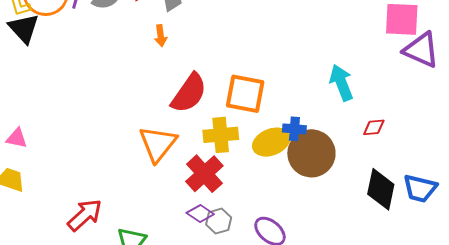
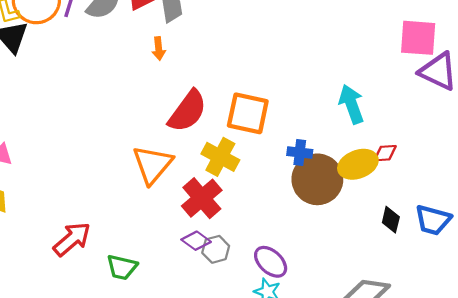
yellow cross: (221, 135) -> (220, 157), turned 32
yellow ellipse: (271, 142) -> (358, 164), moved
black diamond: (381, 189) -> (391, 220), size x0.6

